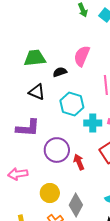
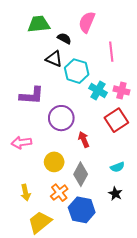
black semicircle: (60, 72) -> (64, 38), turned 48
black triangle: (37, 92) -> (54, 59), moved
cyan cross: (93, 123) -> (98, 90), turned 30
red arrow: (79, 162) -> (84, 139), moved

